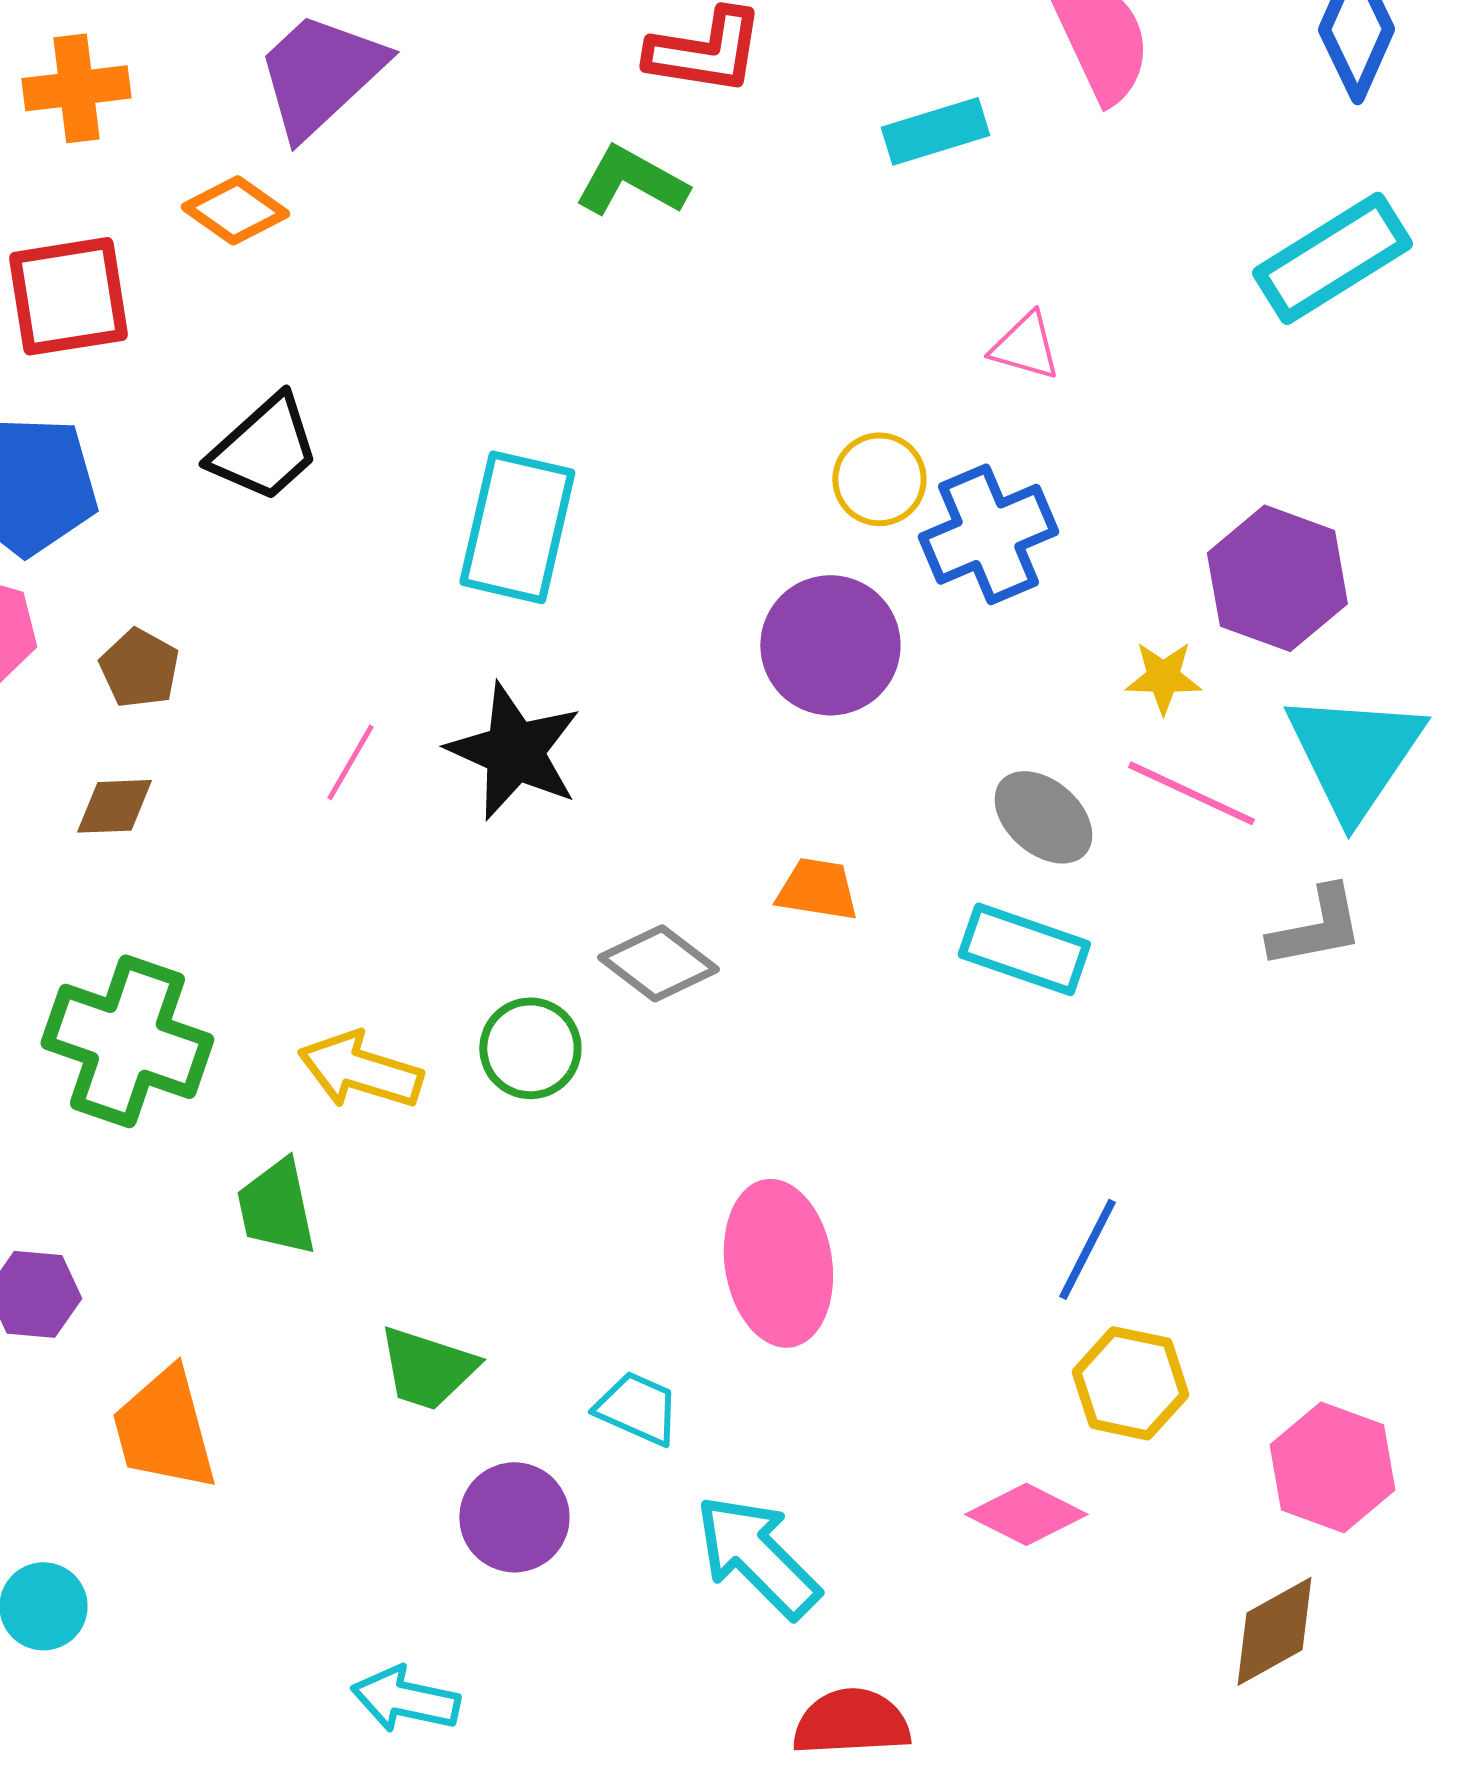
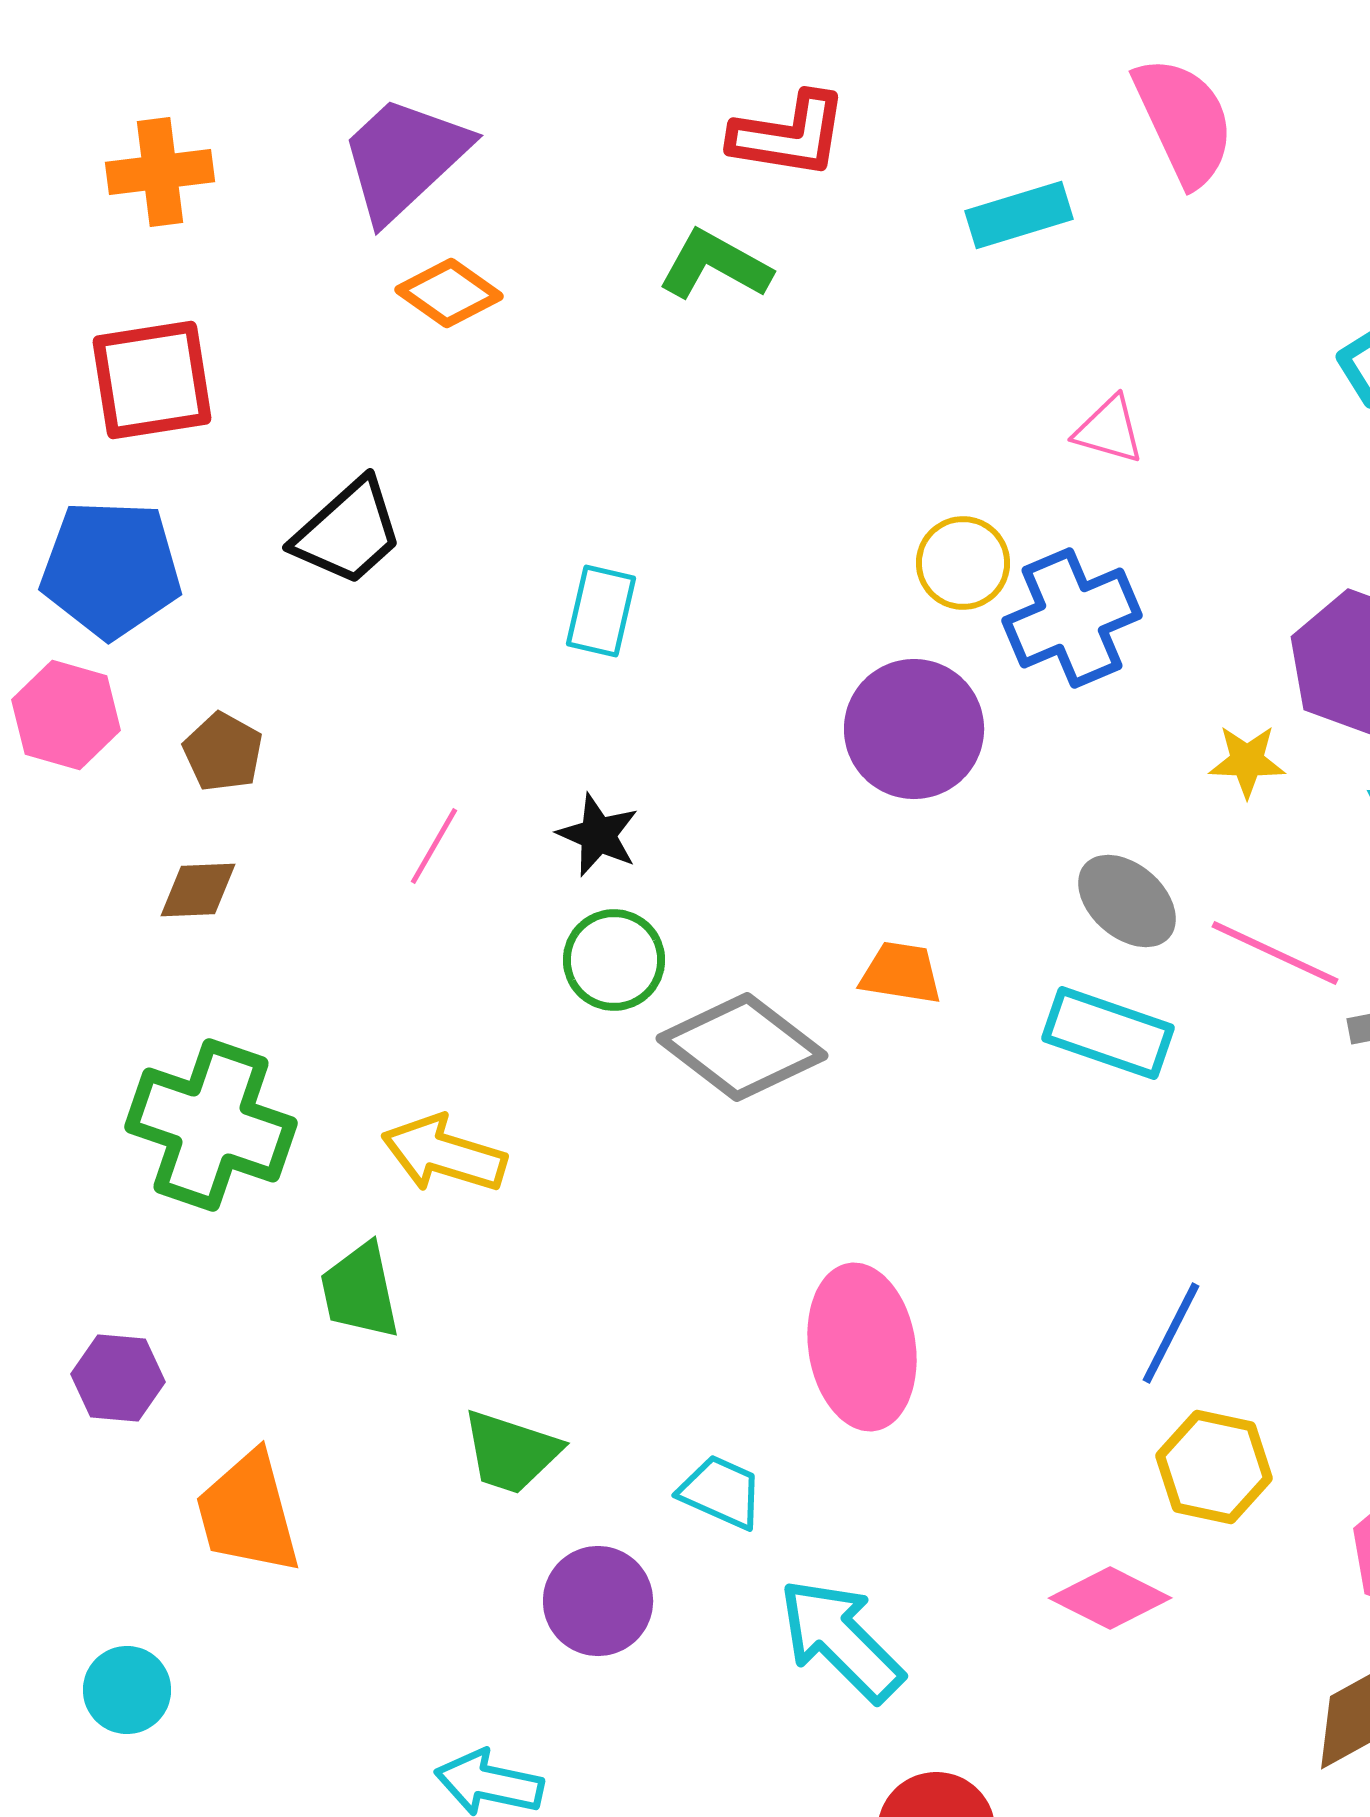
orange diamond: (235, 210) -> (449, 293), moved
cyan rectangle: (517, 527) -> (601, 611), size x0.6
black star: (514, 751) -> (598, 835), size x0.6
pink line: (1191, 793) -> (1275, 953), moved
gray diamond: (658, 963) -> (742, 1047), size x1.4
green circle: (530, 1048) -> (614, 960), moved

